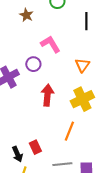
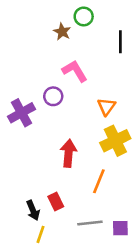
brown star: (26, 15) -> (62, 32), moved
orange triangle: (82, 65) -> (106, 106), moved
red arrow: (47, 95) -> (68, 153), moved

